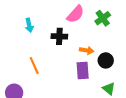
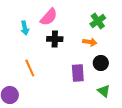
pink semicircle: (76, 14) -> (49, 17), moved
orange arrow: (87, 50) -> (90, 42), moved

